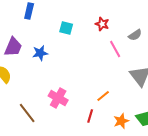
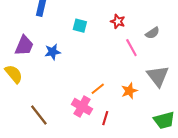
orange line: (103, 96) -> (98, 89), moved
pink cross: (58, 98) -> (82, 107), moved
orange star: (121, 121) -> (129, 91), moved

